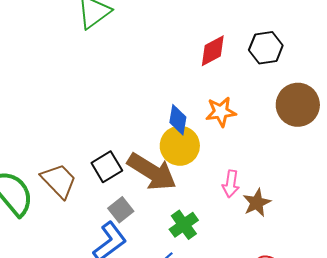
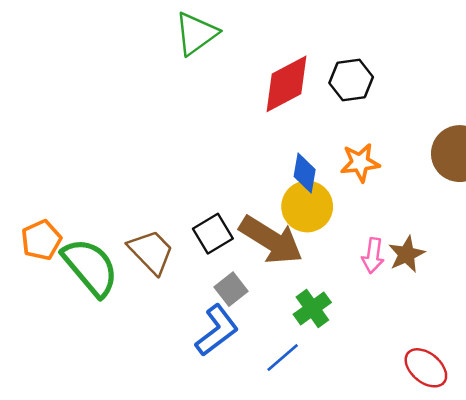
black hexagon: (266, 48) -> (351, 80), moved
red diamond: (213, 51) -> (287, 84), moved, size x1.4
brown star: (257, 203) -> (407, 254), moved

